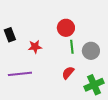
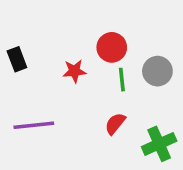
red star: (35, 47) -> (74, 71), moved
gray circle: (91, 51) -> (157, 71), moved

